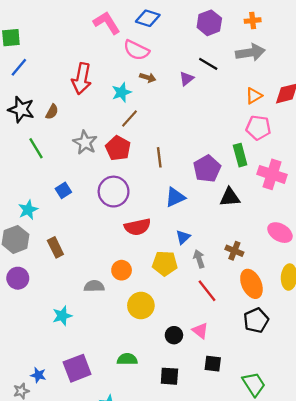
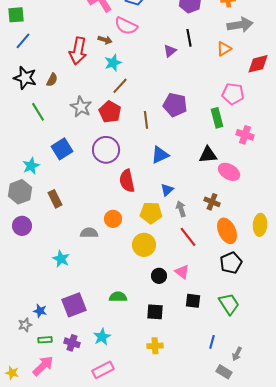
gray arrow: (250, 52) -> (240, 25), moved
black line: (208, 64) -> (189, 38), turned 48
brown arrow: (148, 78) -> (105, 40), moved
orange triangle: (254, 96) -> (224, 49), moved
purple pentagon: (207, 169) -> (175, 105), moved, turned -30
pink cross: (272, 174) -> (245, 135), size x0.7
blue square: (63, 190) -> (62, 149), size x1.5
red semicircle: (137, 227) -> (127, 181), turned 90
pink ellipse: (280, 233) -> (229, 172), moved
yellow circle: (141, 306) -> (144, 245), moved
cyan star: (62, 316) -> (61, 259), turned -30
green trapezoid: (254, 384) -> (229, 304), moved

